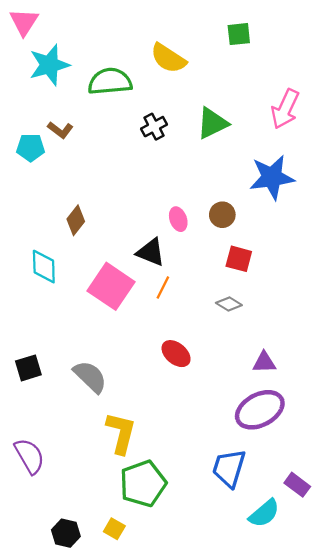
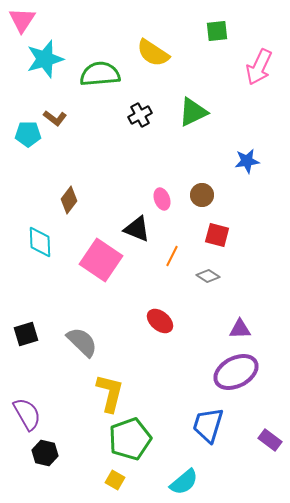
pink arrow: (285, 109) -> (259, 67), moved
blue star: (272, 177) -> (247, 161), size x0.6
orange line: (163, 287) -> (172, 256), moved
cyan semicircle: (264, 513) -> (184, 482), moved
yellow square: (114, 529) -> (115, 480), moved
black hexagon: (66, 533) -> (45, 453), moved

